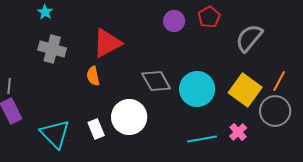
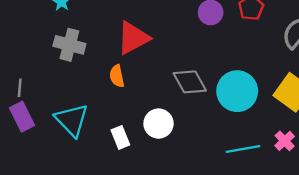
white circle: (129, 117) -> (159, 124), size x0.7
cyan triangle: (55, 134) -> (72, 120), moved

